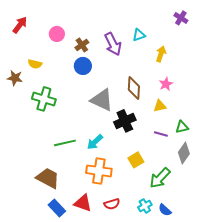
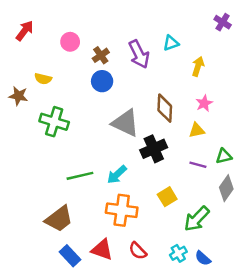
brown trapezoid: (48, 178) -> (59, 219), turned 115
red semicircle: (112, 204) -> (138, 251), turned 63

